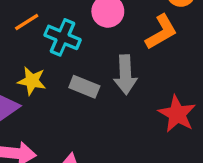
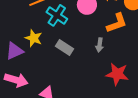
gray arrow: (125, 75) -> (100, 45), moved, size x0.6
red star: (177, 114) -> (117, 74), turned -30

